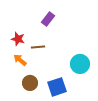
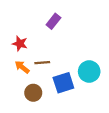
brown line: (38, 47) -> (42, 63), moved
blue square: (57, 87) -> (63, 83), moved

